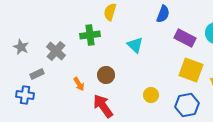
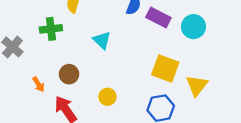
purple rectangle: (185, 38) -> (158, 18), moved
yellow circle: (151, 95) -> (107, 97), moved

